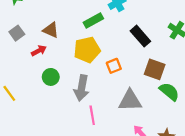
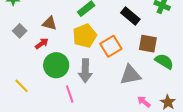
orange square: (114, 66) -> (111, 46), size x1.5
green circle: (51, 77) -> (56, 65), size x1.6
pink line: (92, 115) -> (70, 94), moved

